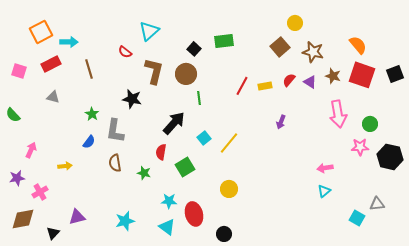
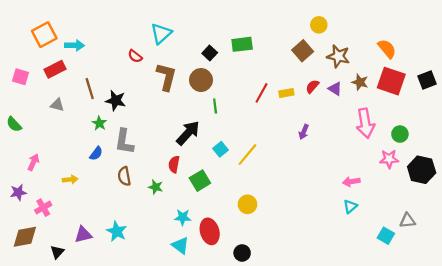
brown line: (89, 69) -> (90, 89), moved
black star: (132, 99) -> (116, 101), moved
cyan star: (125, 221) -> (117, 231), moved, turned -30

